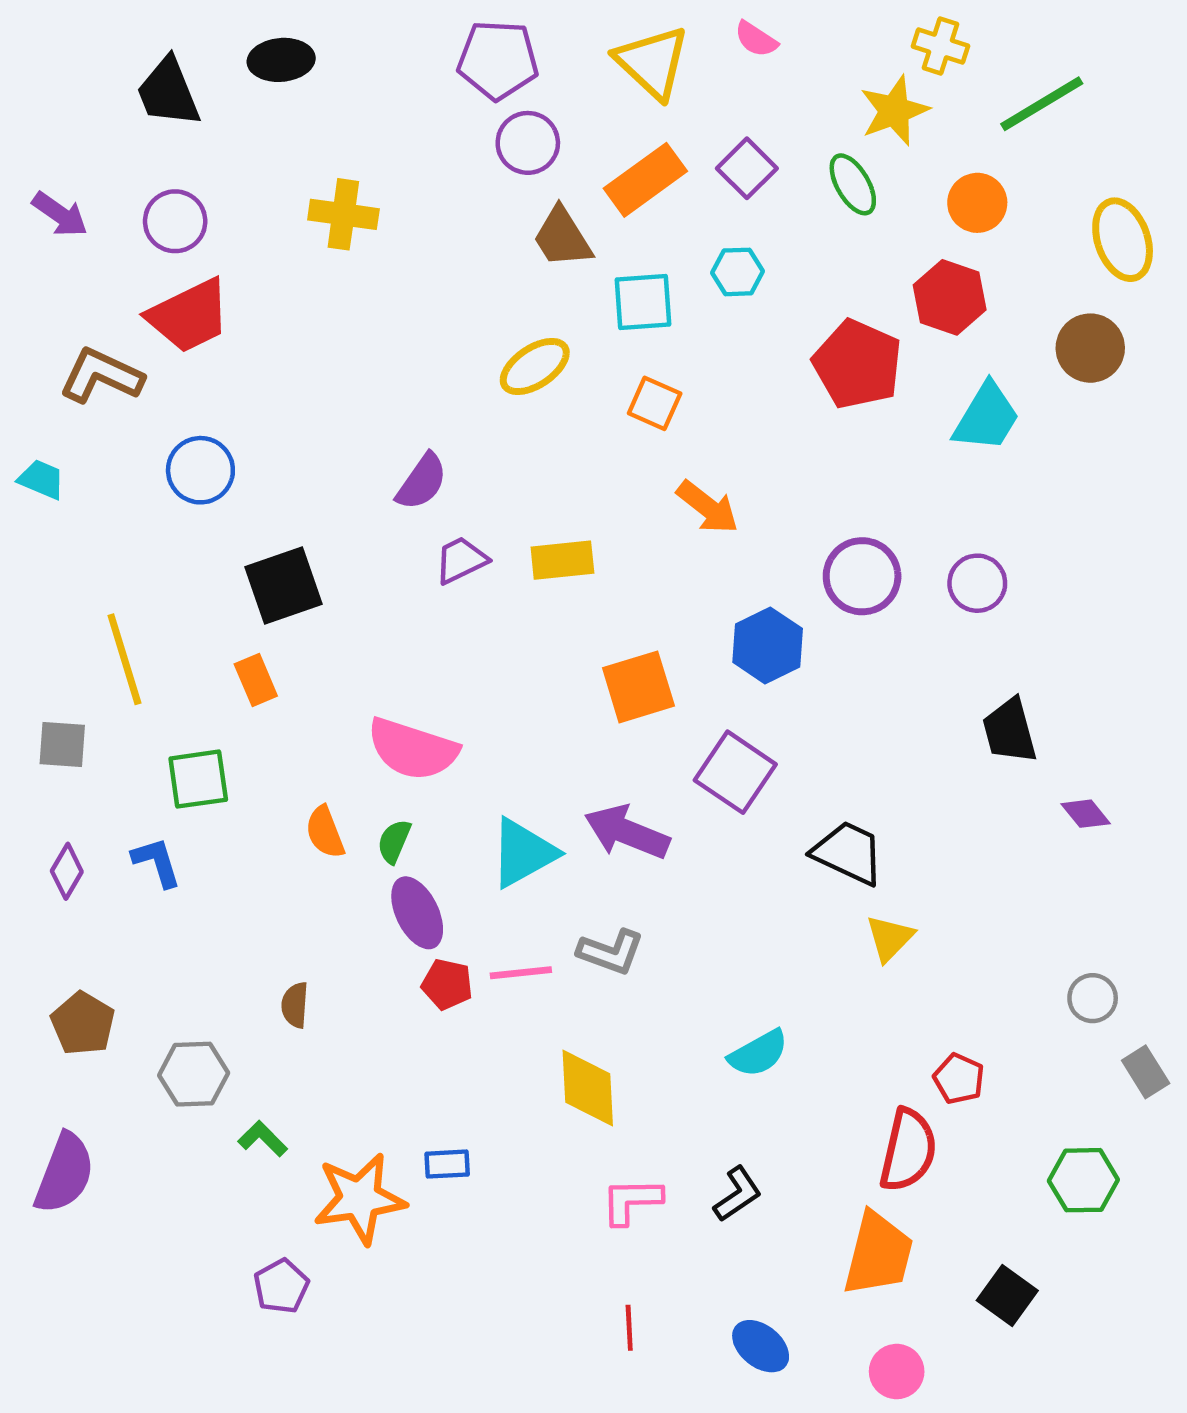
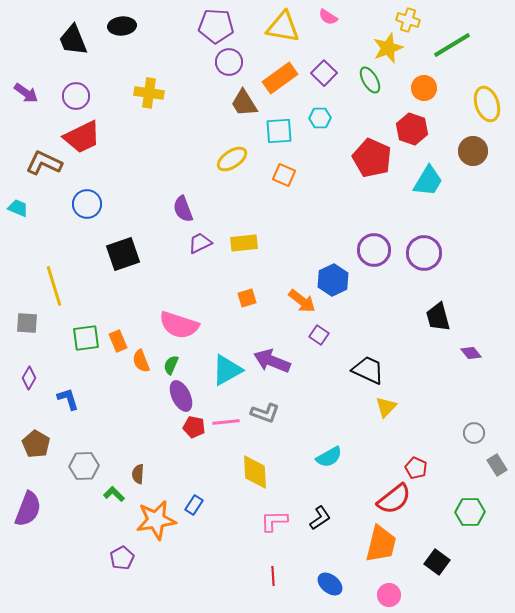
yellow triangle: (652, 62) -> (283, 27), turned -33
purple semicircle: (422, 482) -> (183, 209), turned 124
orange arrow: (708, 507) -> (302, 301), moved
purple circle: (977, 583) -> (424, 253), size x1.4
orange rectangle: (256, 680) -> (118, 341), moved
orange square: (638, 687) -> (247, 298), moved, size x0.6
purple square: (735, 772) -> (319, 335), size x0.6
blue L-shape: (157, 862) -> (68, 399), moved
brown semicircle: (295, 1005) -> (138, 474), moved
red semicircle: (908, 1150) -> (394, 499), turned 39
blue rectangle: (447, 1164) -> (194, 505), turned -54

